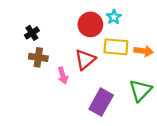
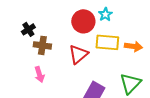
brown cross: (38, 57) -> (42, 45), moved
pink arrow: (63, 76) -> (39, 74), moved

